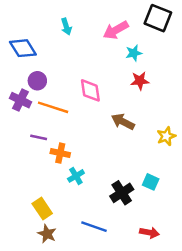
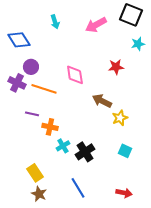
cyan star: (134, 53) -> (138, 44), moved
yellow star: (166, 136) -> (120, 118), moved
black cross: (122, 193) -> (85, 152), moved
blue line: (94, 227) -> (78, 188), turned 40

